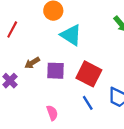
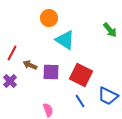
red line: (12, 30) -> (12, 53), moved
brown arrow: (32, 63) -> (30, 65), turned 56

